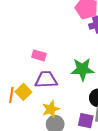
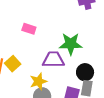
purple trapezoid: (46, 80) -> (53, 60), moved

